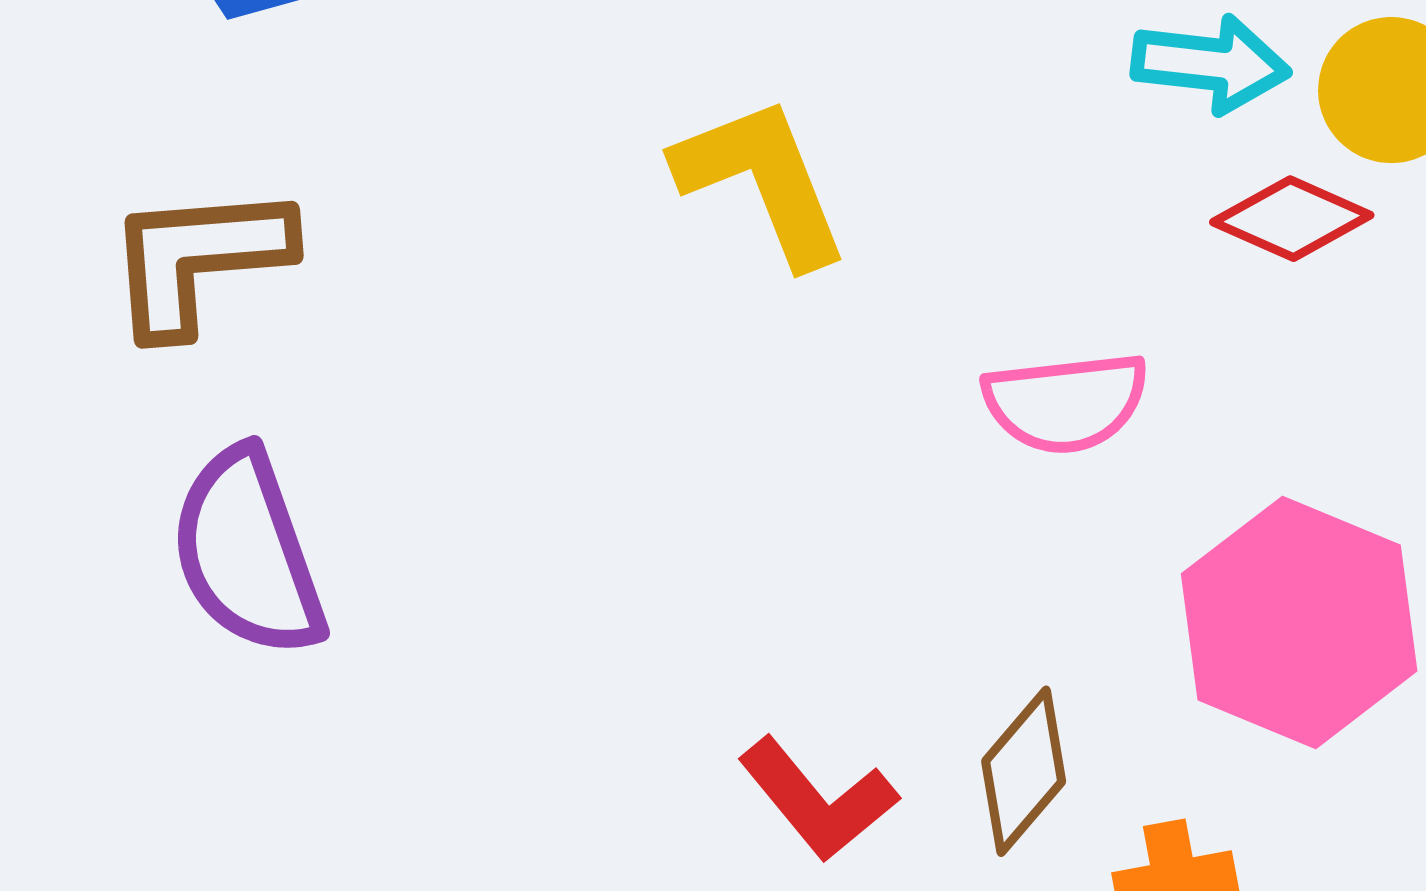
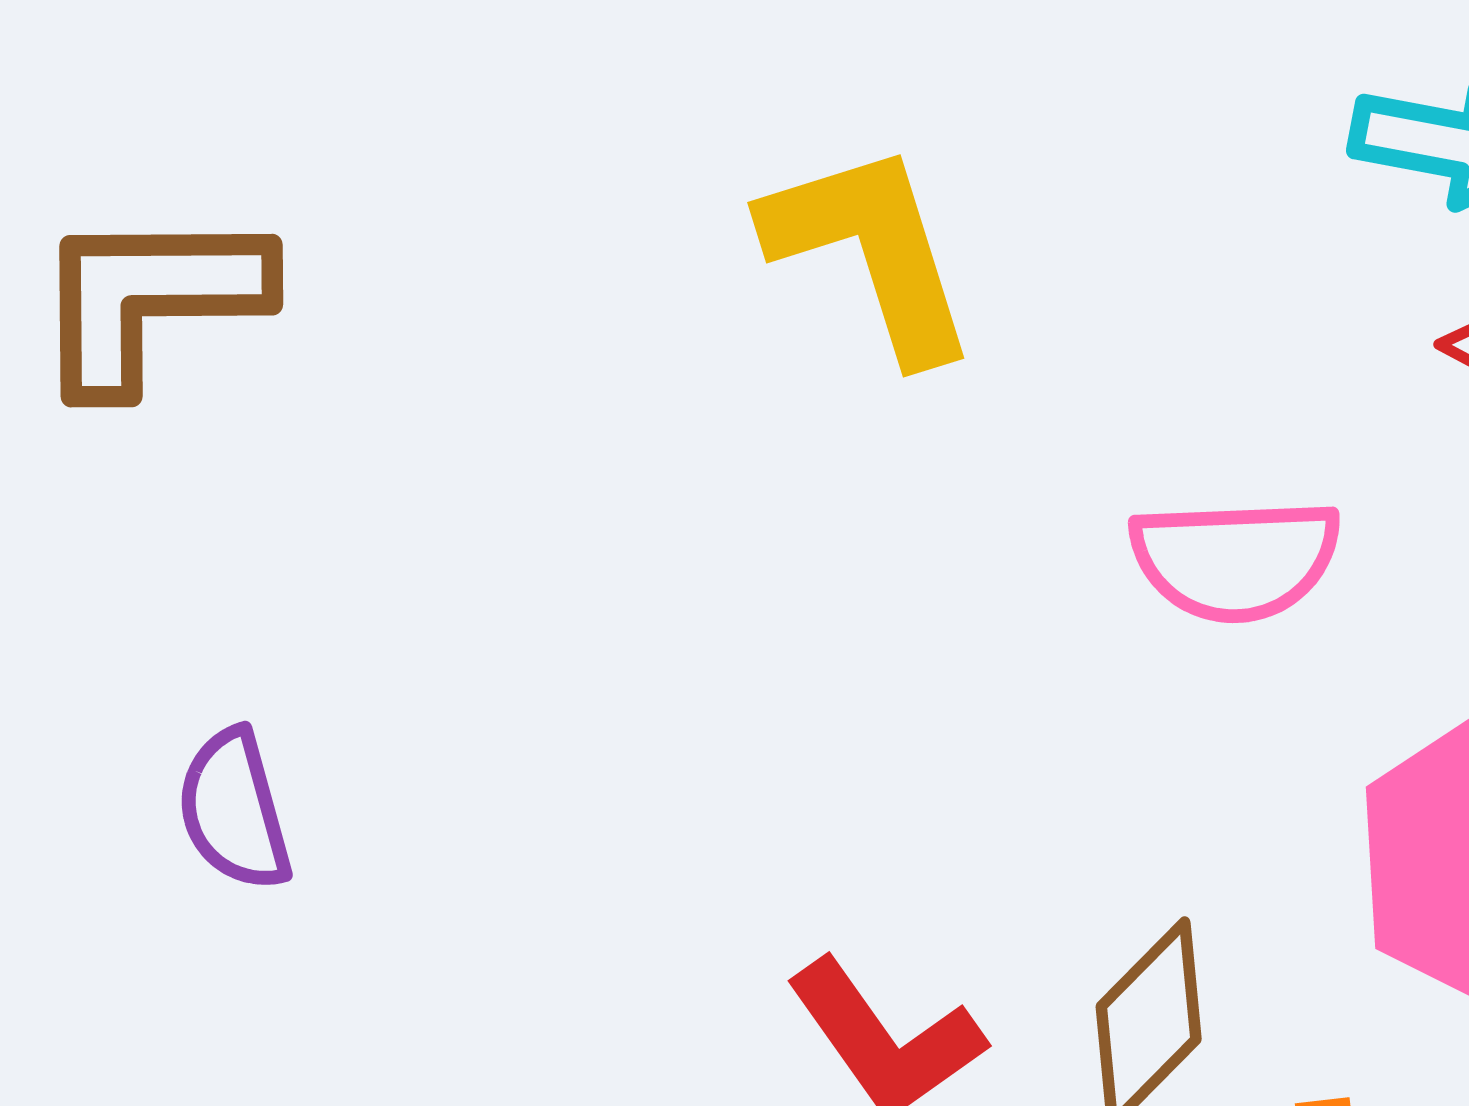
purple semicircle: (247, 553) -> (234, 810), moved, size x0.6

